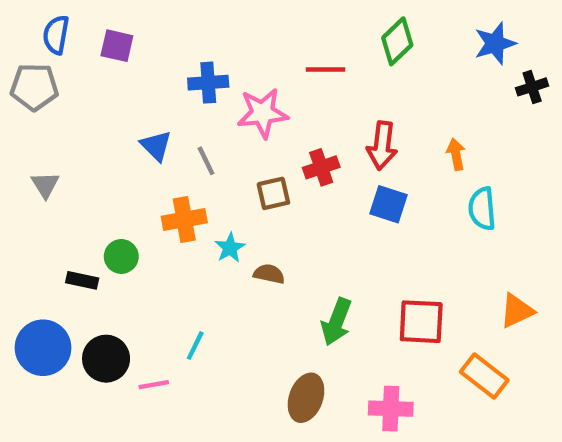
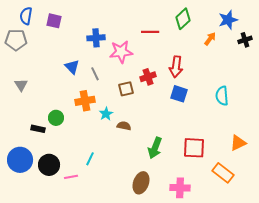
orange arrow: (456, 154) -> (210, 39), moved, turned 48

